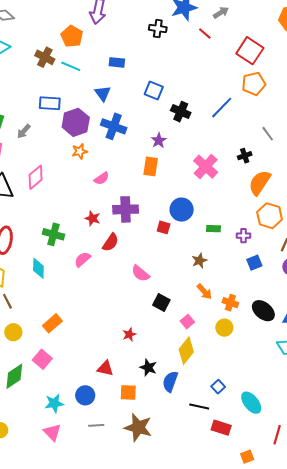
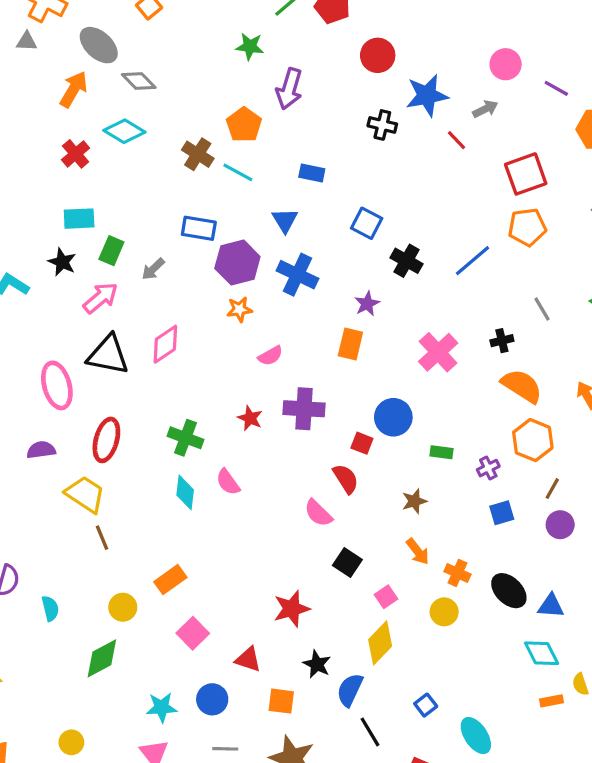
red square: (250, 51) -> (526, 174), turned 32
orange semicircle: (260, 183) -> (522, 386), turned 84
purple cross: (243, 236) -> (488, 468), turned -32
red semicircle: (110, 242) -> (346, 479), moved, turned -72
pink semicircle: (82, 259) -> (228, 482), turned -90
cyan diamond: (38, 268) -> (185, 492), moved
yellow circle: (13, 332) -> (123, 607), moved
red star: (129, 334) -> (292, 609), size x1.6
pink square: (42, 359) -> (193, 633), moved
black line: (199, 407) -> (370, 732), moved, turned 42

